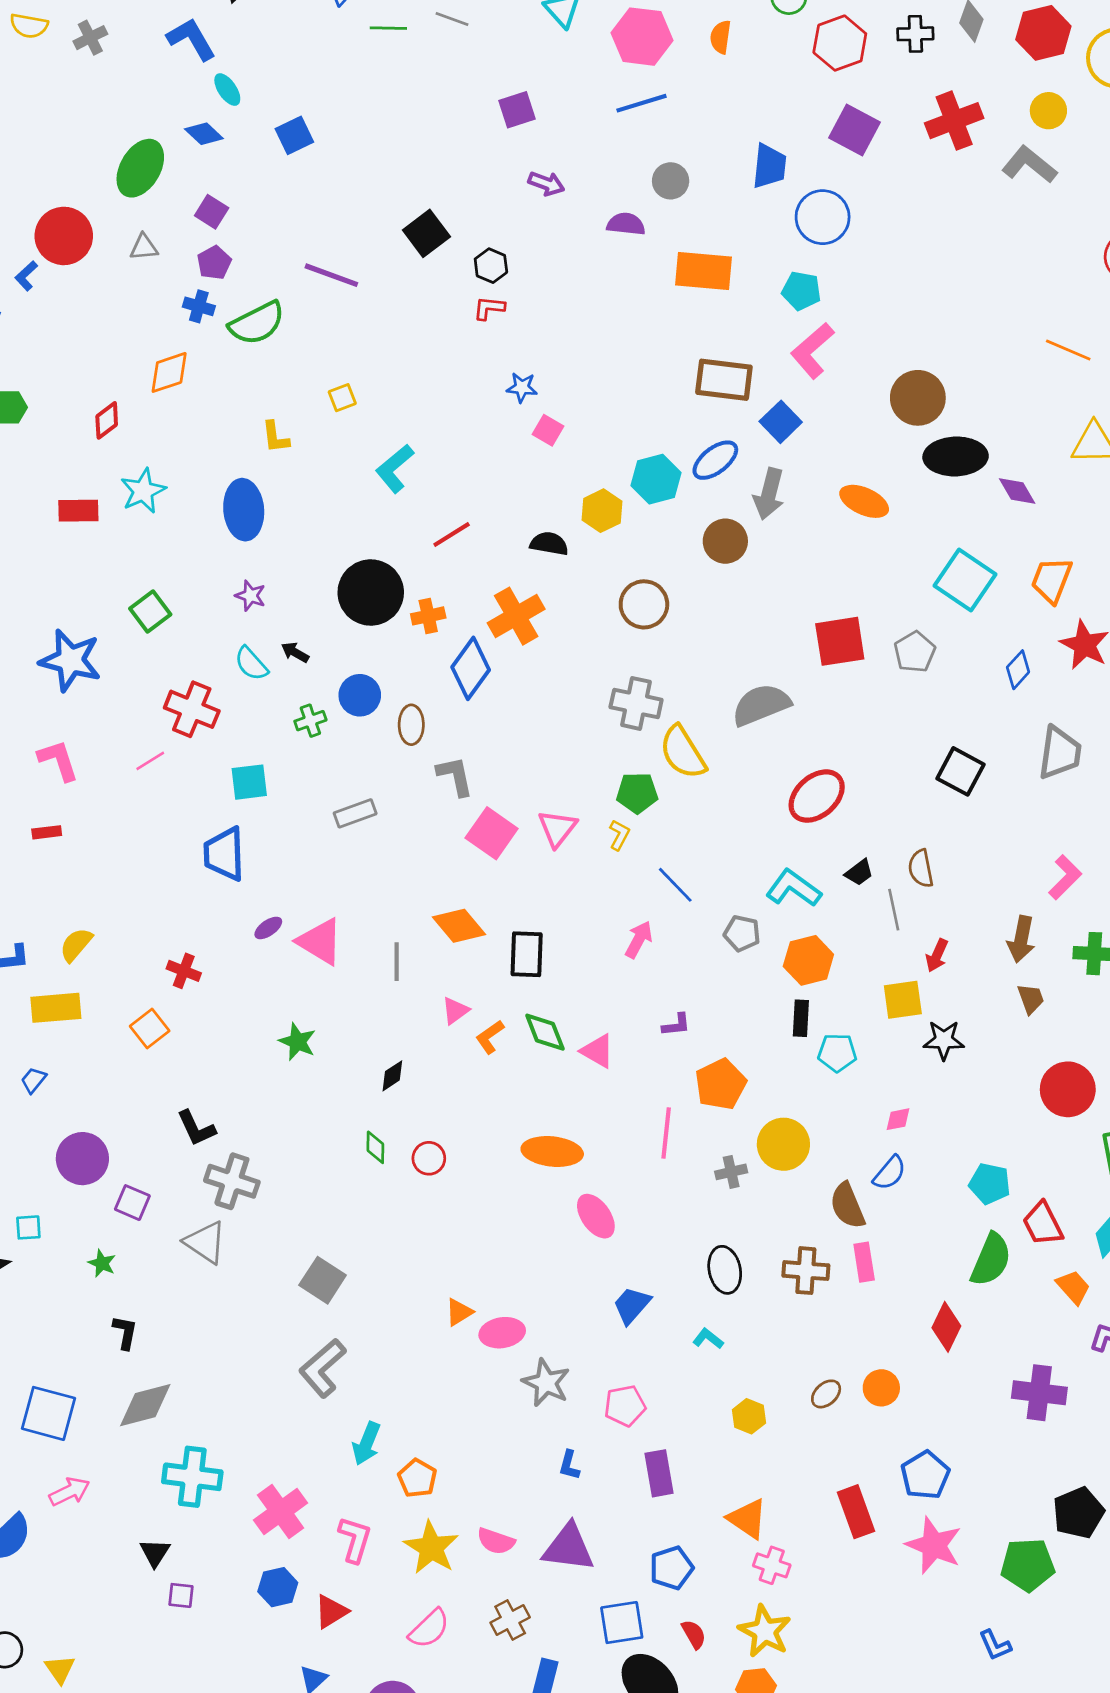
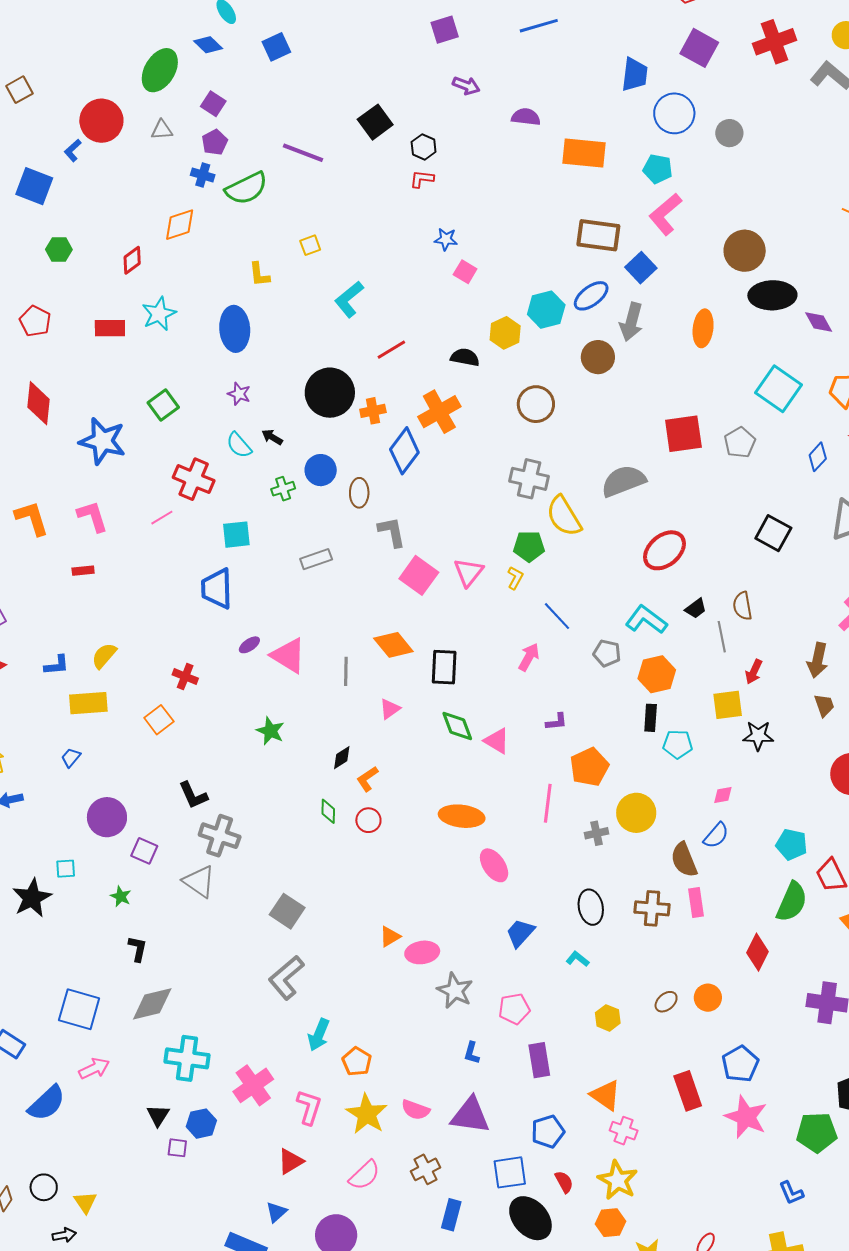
gray circle: (671, 181) -> (729, 133), moved
orange ellipse: (864, 501) -> (703, 328), turned 72
orange L-shape: (490, 1037) -> (367, 779), moved
blue hexagon: (278, 1587) -> (201, 1124), moved

